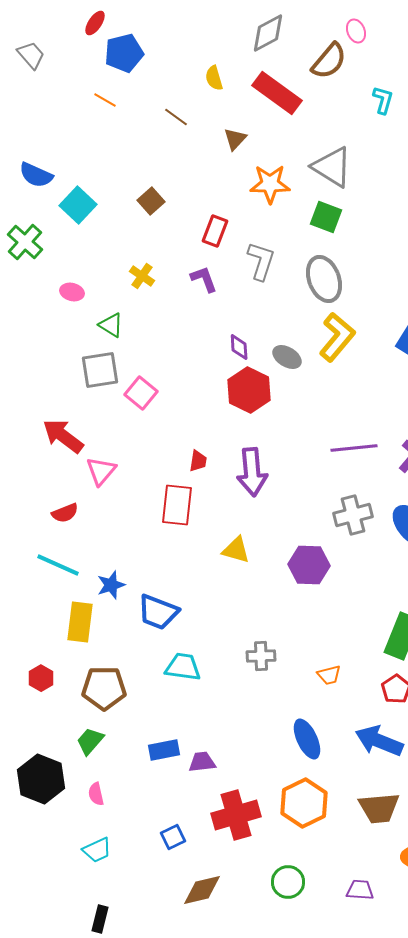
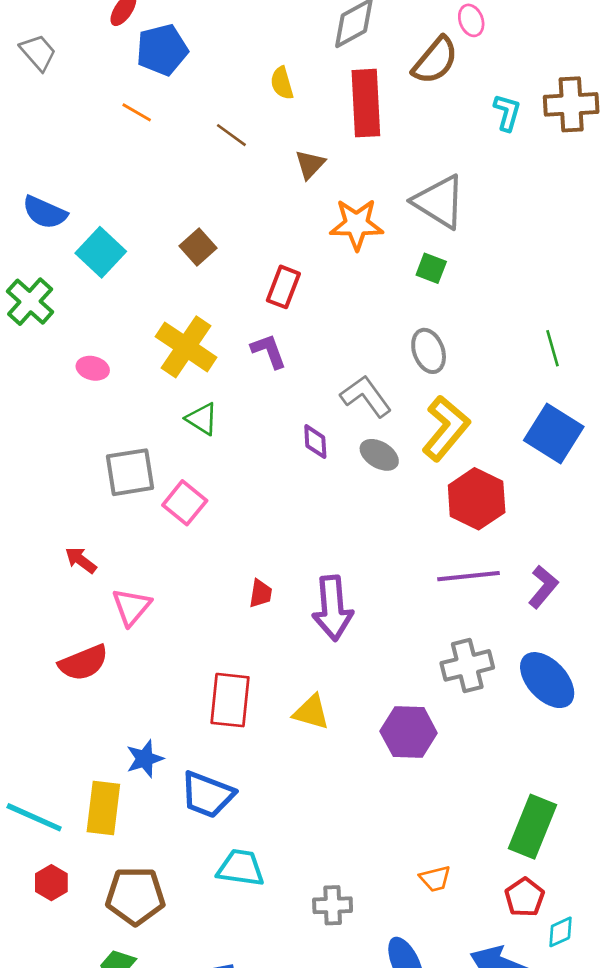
red rectangle: (277, 93) -> (366, 103), turned 51
green square: (326, 217) -> (431, 268), size x0.7
gray L-shape: (261, 261) -> (366, 396), moved, turned -54
yellow cross: (142, 276) -> (186, 347), size x1.8
gray ellipse: (324, 279) -> (429, 351), size x0.7
green triangle: (111, 325) -> (202, 419), moved
red hexagon: (249, 390) -> (477, 499), moved
red arrow: (63, 436) -> (81, 560), size x0.6
red rectangle: (177, 505) -> (230, 700), moved
red semicircle: (65, 513) -> (83, 663), size x1.4
cyan line: (58, 565) -> (34, 817), moved
gray cross: (261, 656) -> (333, 905), moved

